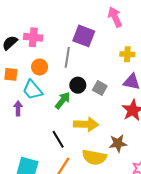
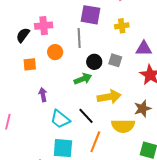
yellow cross: (127, 54) -> (122, 26), moved
cyan trapezoid: (32, 90) -> (60, 119), moved
green arrow: (63, 100) -> (83, 79), turned 42

